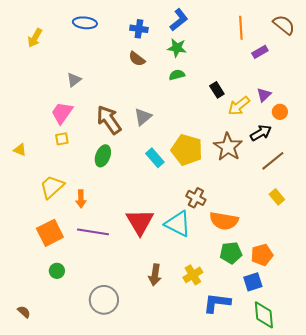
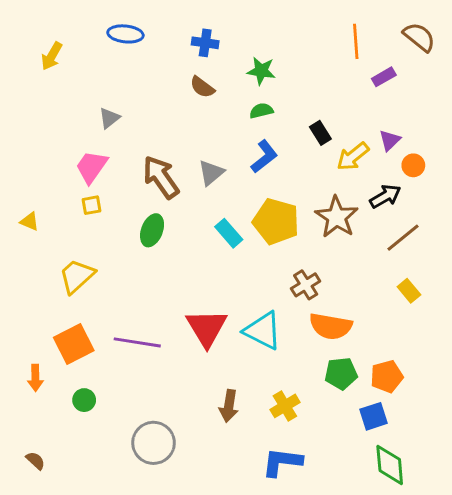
blue L-shape: (179, 20) -> (264, 156), moved
brown cross: (196, 198) -> (306, 285), moved, turned 30
orange arrow: (81, 199) -> (35, 378), moved
blue L-shape: (217, 303) -> (282, 462), moved

